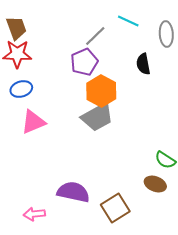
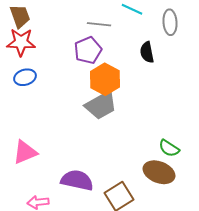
gray line: (95, 36) -> (99, 24), turned 50
pink triangle: (33, 122) -> (25, 152), moved
brown ellipse: (155, 184) -> (159, 172), size x1.4

